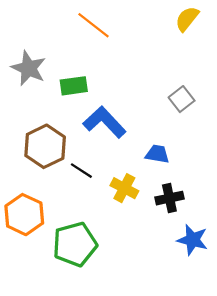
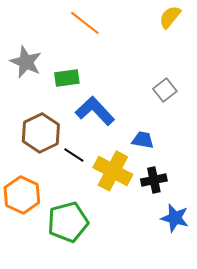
yellow cross: (124, 188) -> (113, 171), size x1.5

